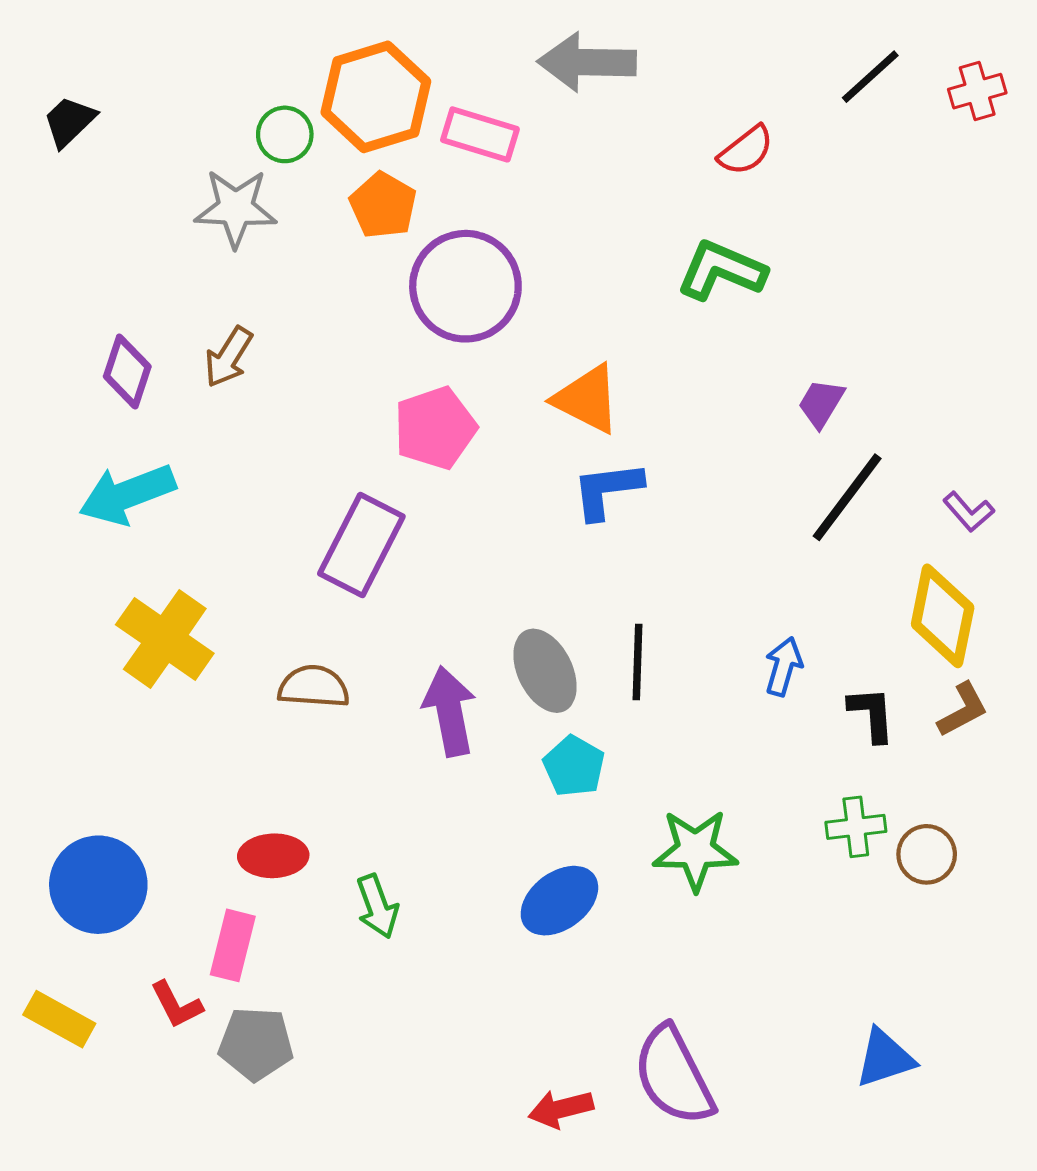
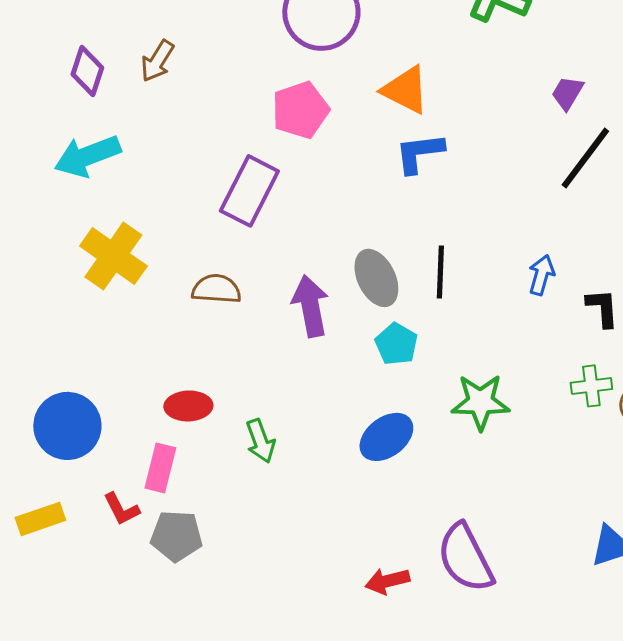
yellow rectangle: (59, 1019) -> (40, 519), turned -48

